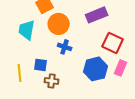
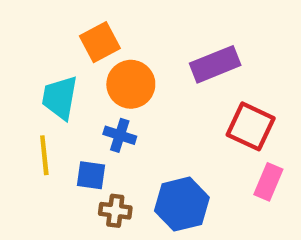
blue cross: (65, 47) -> (120, 135), moved
blue hexagon: (96, 69) -> (182, 204), moved
yellow line: (20, 73) -> (44, 155), moved

